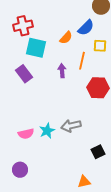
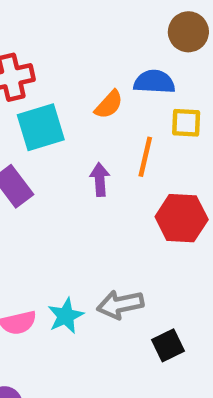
blue semicircle: (86, 28) -> (154, 82), turned -132
cyan square: (36, 48) -> (41, 127), turned -30
black square: (98, 152) -> (168, 345), moved

